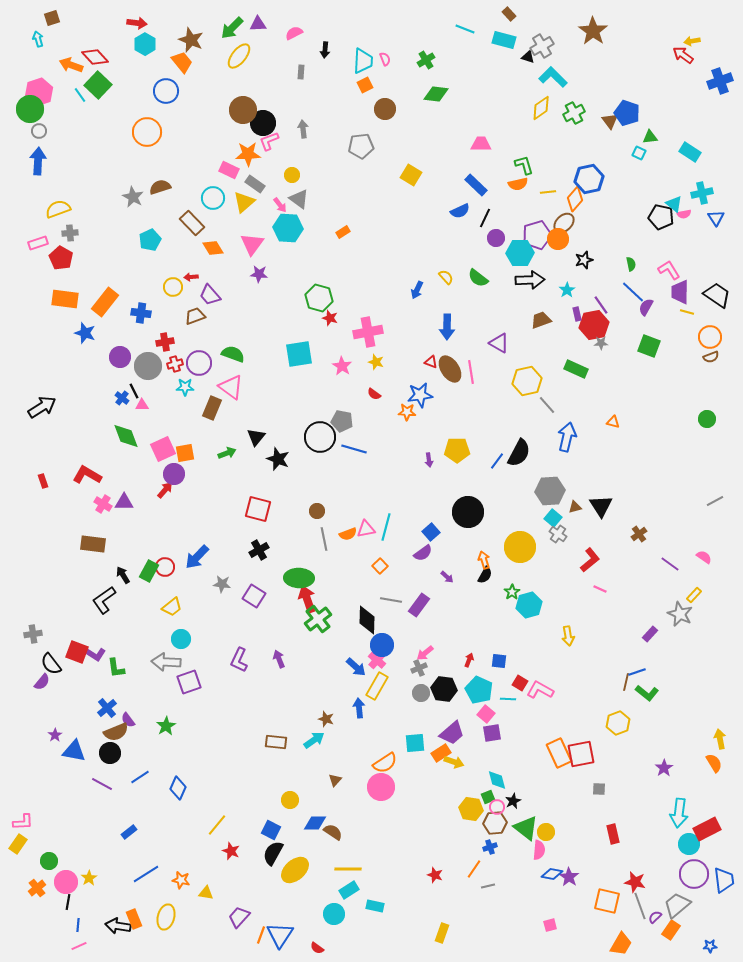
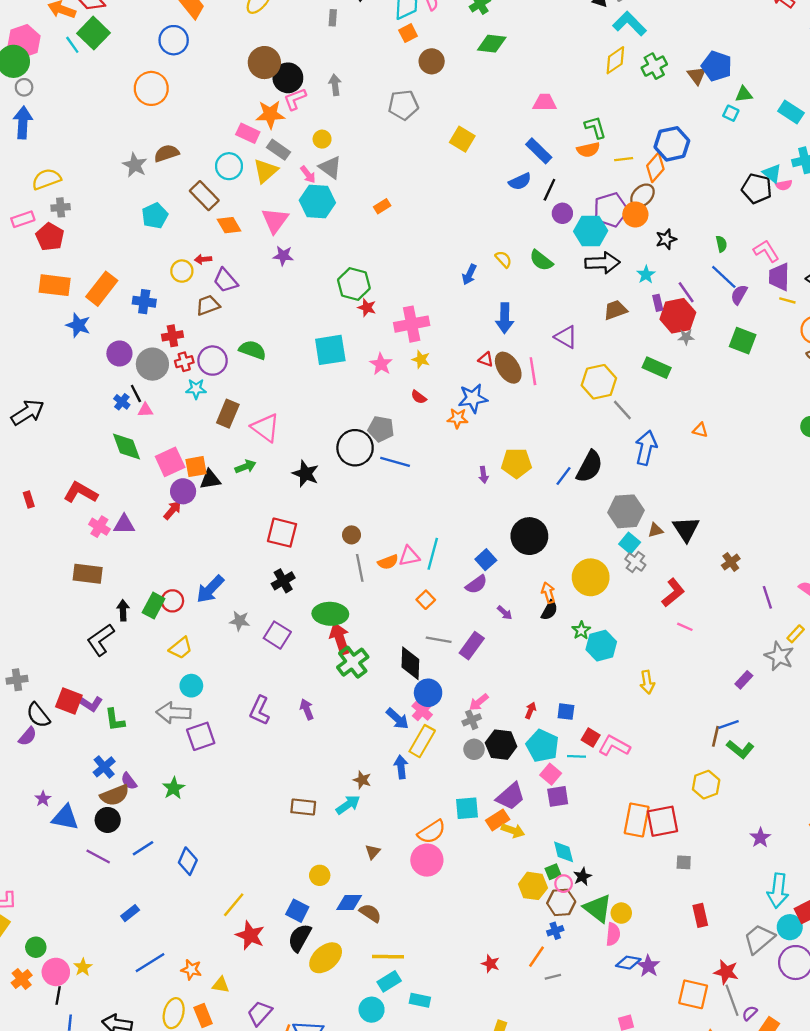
pink triangle: (231, 387) -> (266, 428), moved
black triangle: (256, 437) -> (210, 480), moved, turned 42
purple line: (670, 564) -> (767, 597), turned 36
black arrow: (123, 575) -> (123, 610), turned 30
orange rectangle: (559, 753) -> (637, 820), turned 36
red star: (231, 851) -> (250, 935), size x1.4
gray trapezoid: (677, 905) -> (759, 939), moved
orange rectangle: (134, 919) -> (203, 1016), moved

